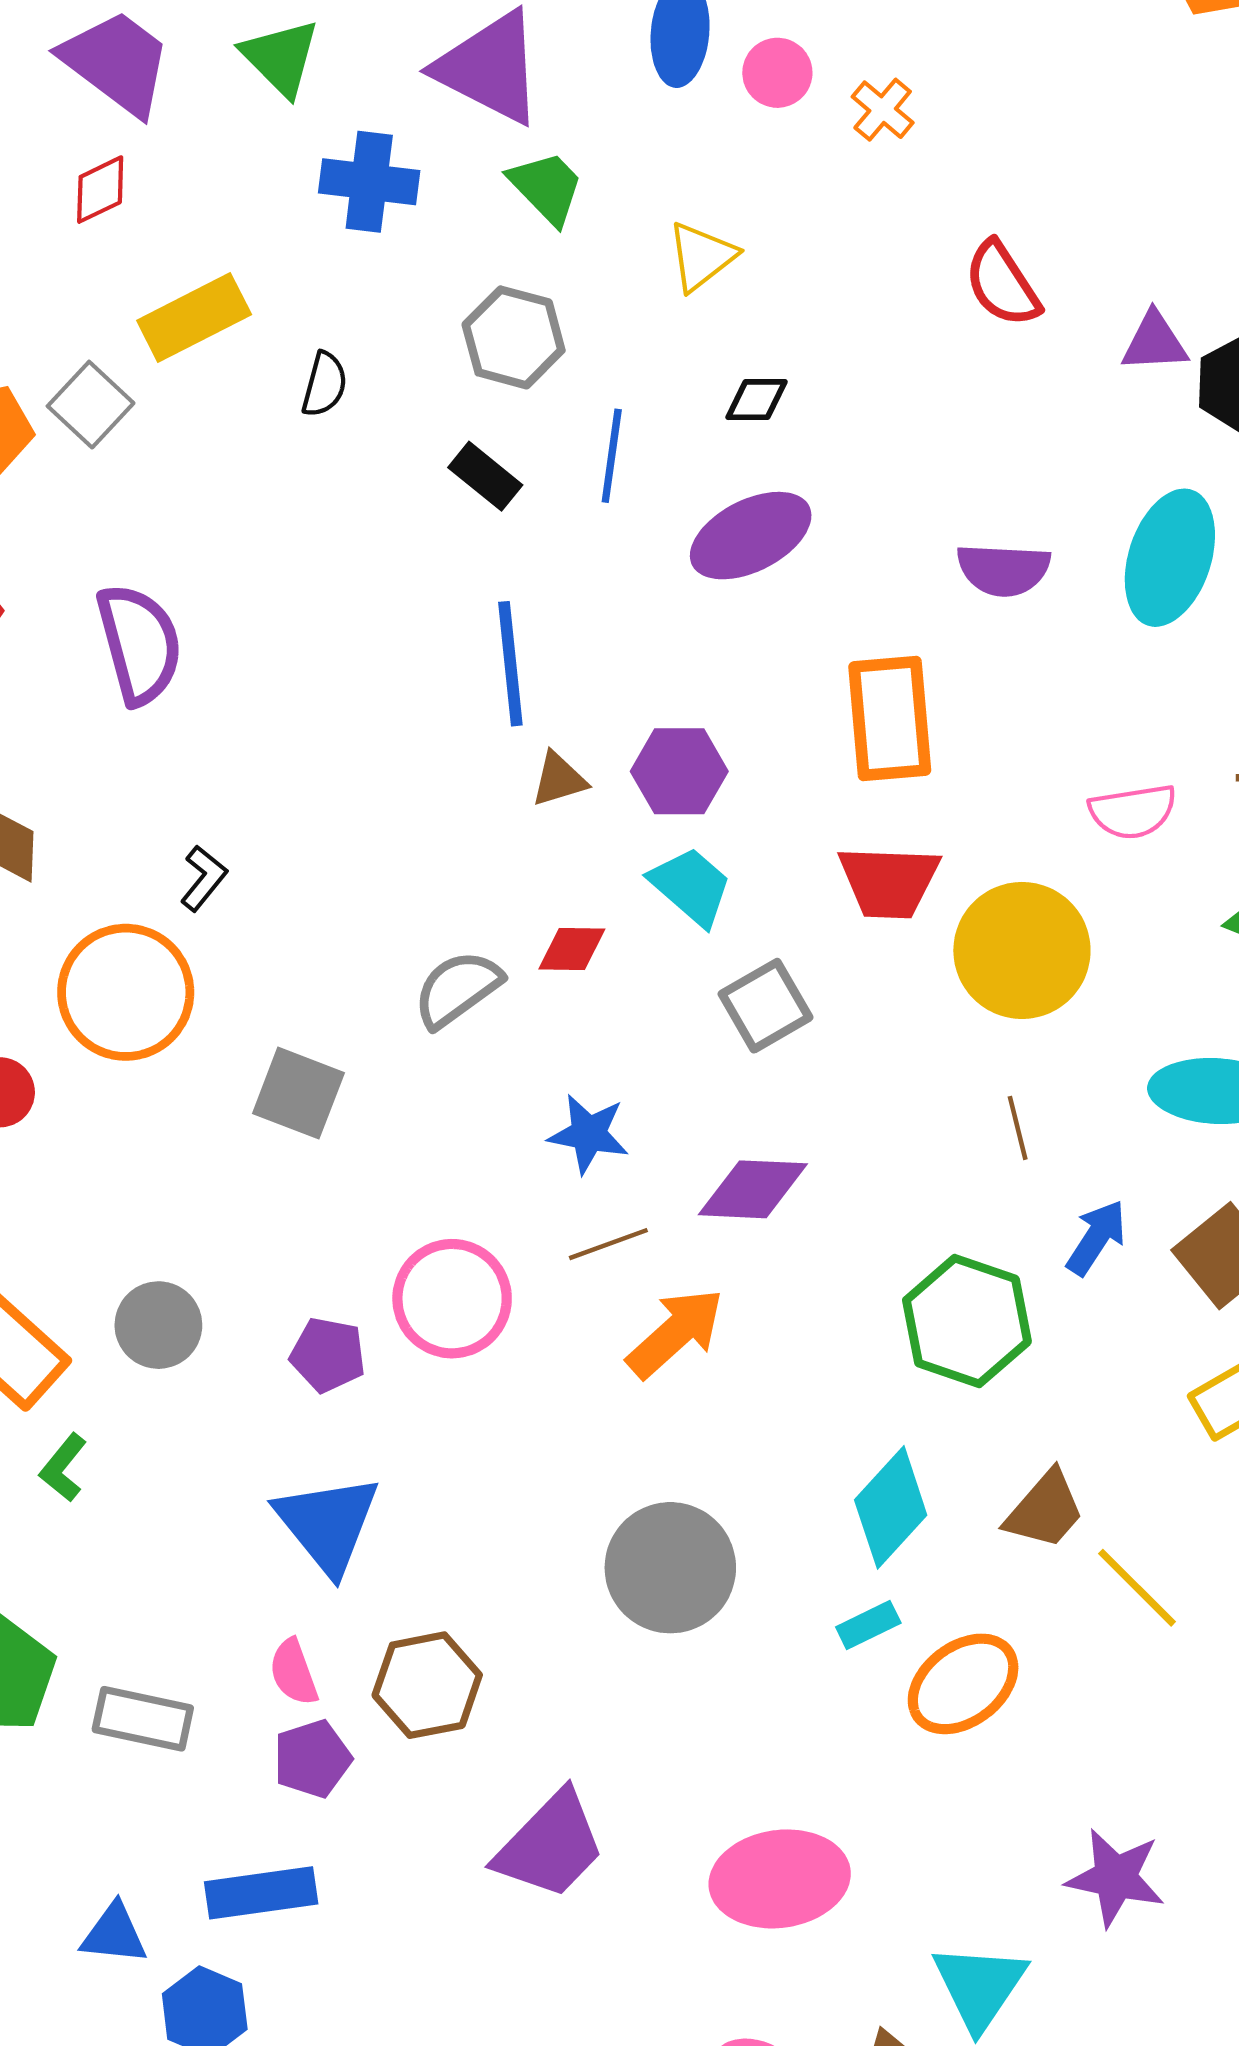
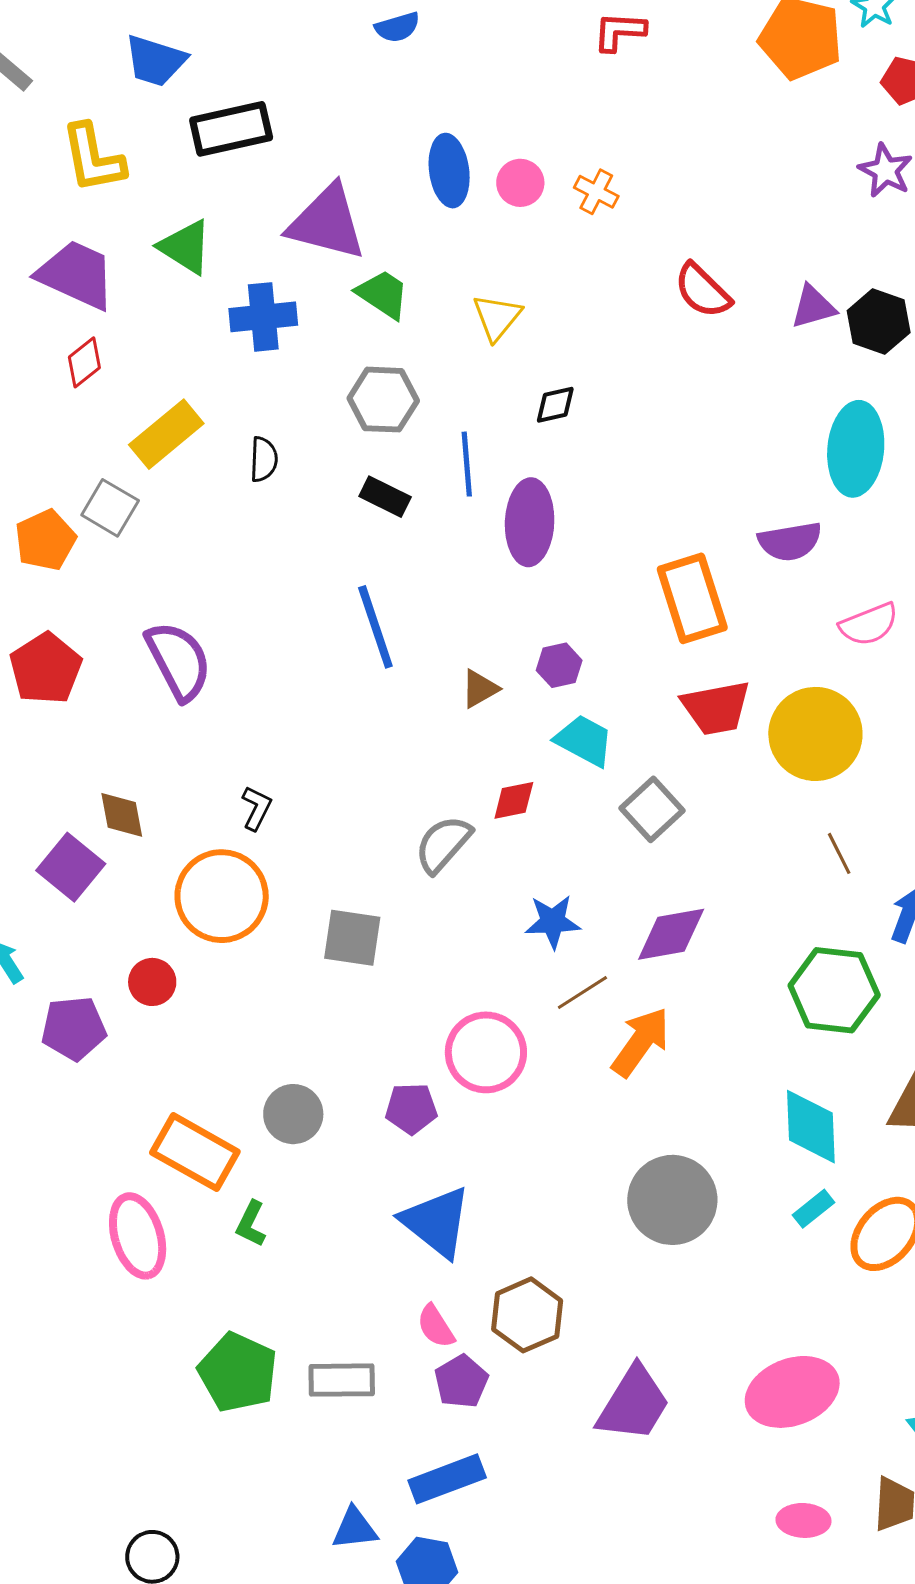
purple ellipse: (751, 536) -> (530, 522), moved, turned -48
purple semicircle: (1003, 570) -> (790, 541), moved
blue line: (510, 664) -> (375, 627), moved
purple hexagon: (679, 771) -> (559, 665), size x0.7
cyan diamond: (891, 1507) -> (811, 1127), turned -32

